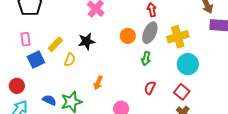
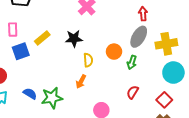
orange circle: (128, 36) -> (114, 52), moved
yellow semicircle: (70, 60) -> (88, 60), moved, turned -32

